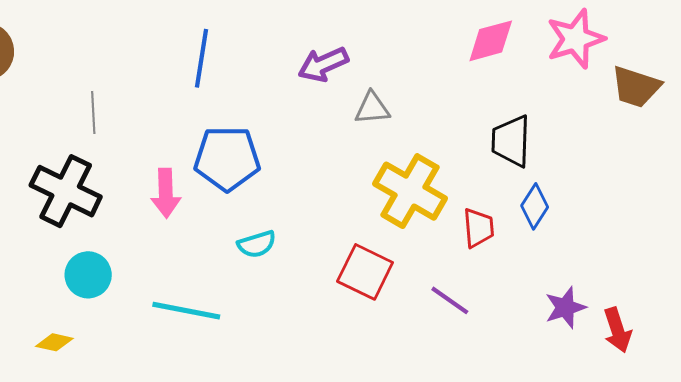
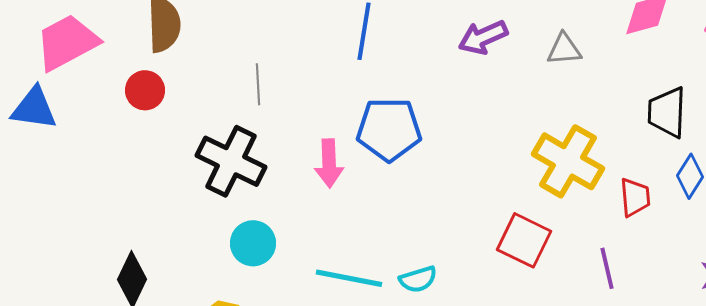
gray triangle: (372, 108) -> (564, 49), moved
cyan semicircle: (257, 244) -> (418, 279), moved
purple line: (450, 300) -> (607, 268), turned 42

